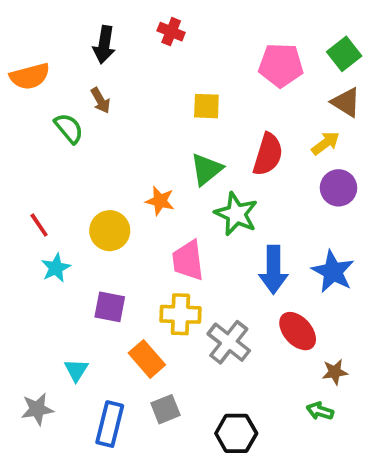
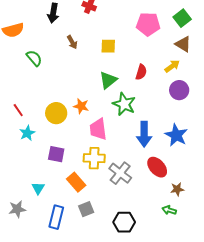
brown arrow: (100, 100) -> (72, 42), moved
red semicircle: (268, 154) -> (141, 72), size x0.7
orange star: (160, 201) -> (81, 106), moved

